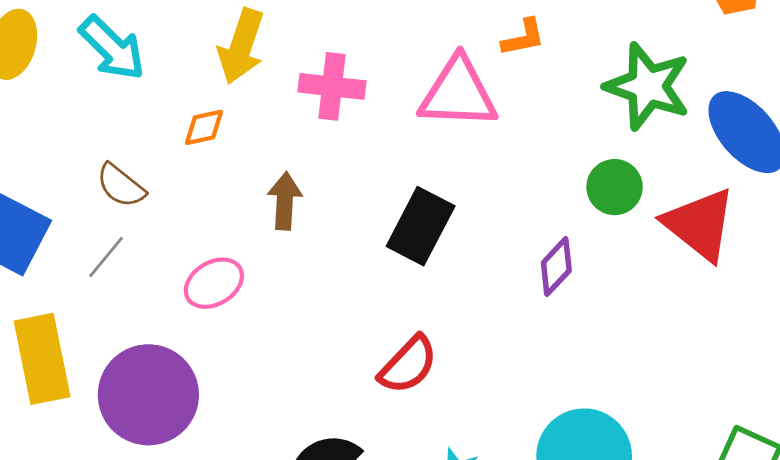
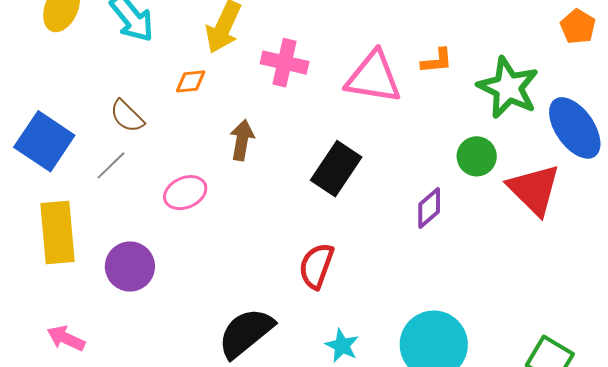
orange L-shape: (523, 38) -> (437, 61), moved
red semicircle: (408, 365) -> (316, 266), turned 150
purple circle: (148, 395) -> (130, 266), size x0.7

